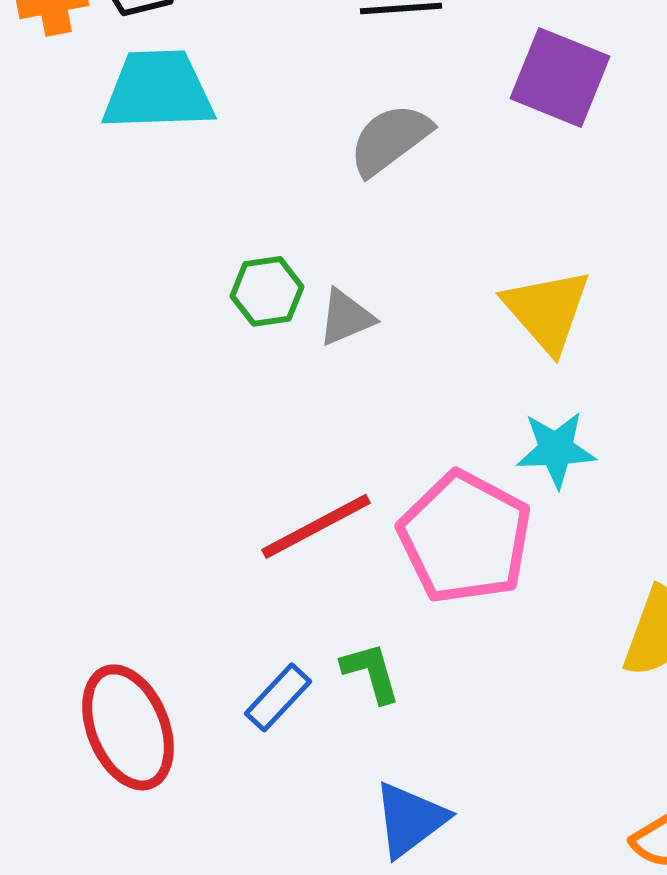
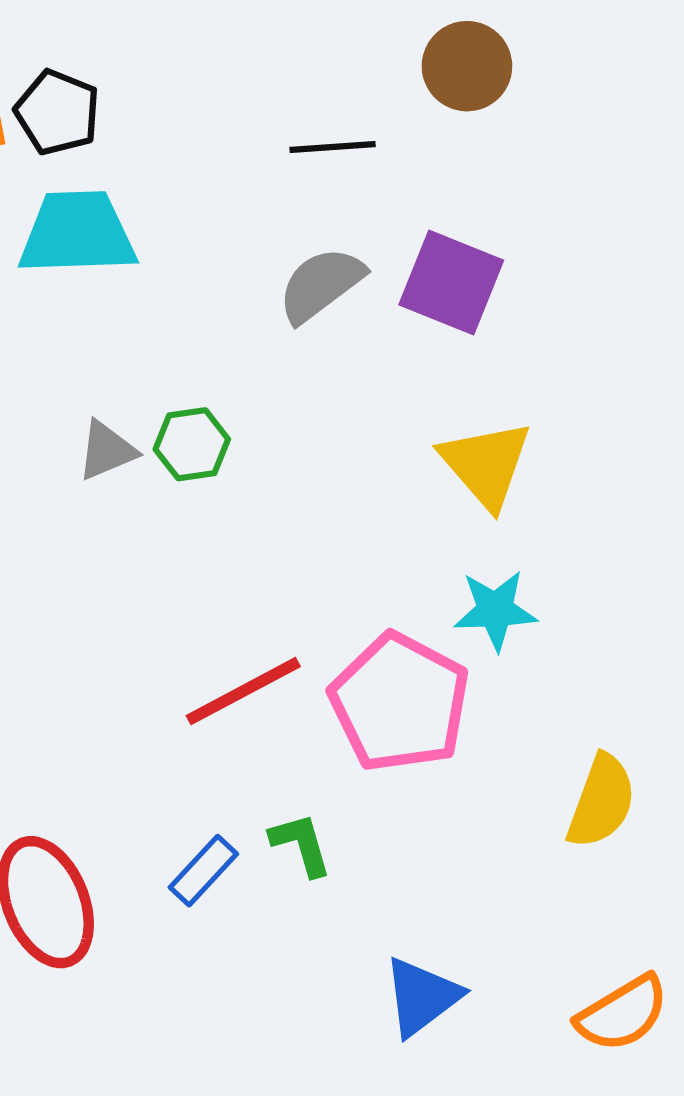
purple square: (560, 77) -> (451, 282), moved
gray triangle: (346, 317) -> (107, 451), moved
blue triangle: (410, 819) -> (422, 997), moved

